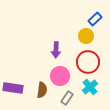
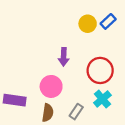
yellow circle: (86, 36) -> (88, 24), moved
pink circle: (60, 76) -> (51, 86), moved
brown semicircle: (42, 90) -> (48, 113), moved

